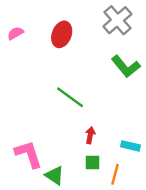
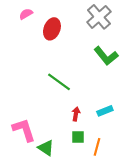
pink semicircle: (15, 33) -> (26, 14), moved
cyan rectangle: (130, 146) -> (105, 111), moved, turned -35

